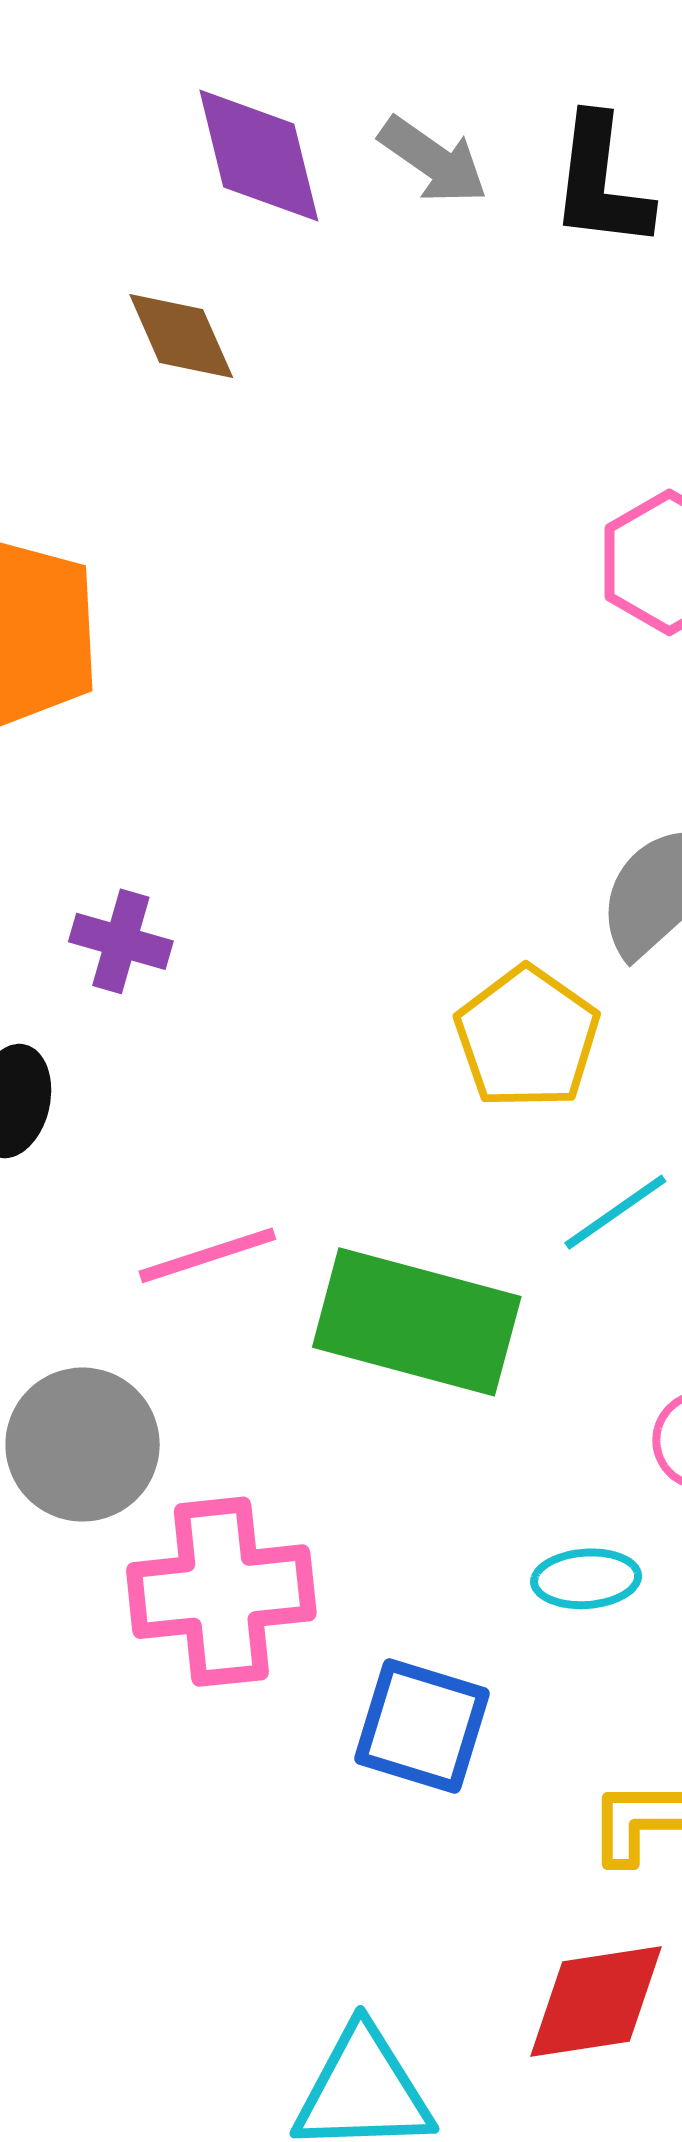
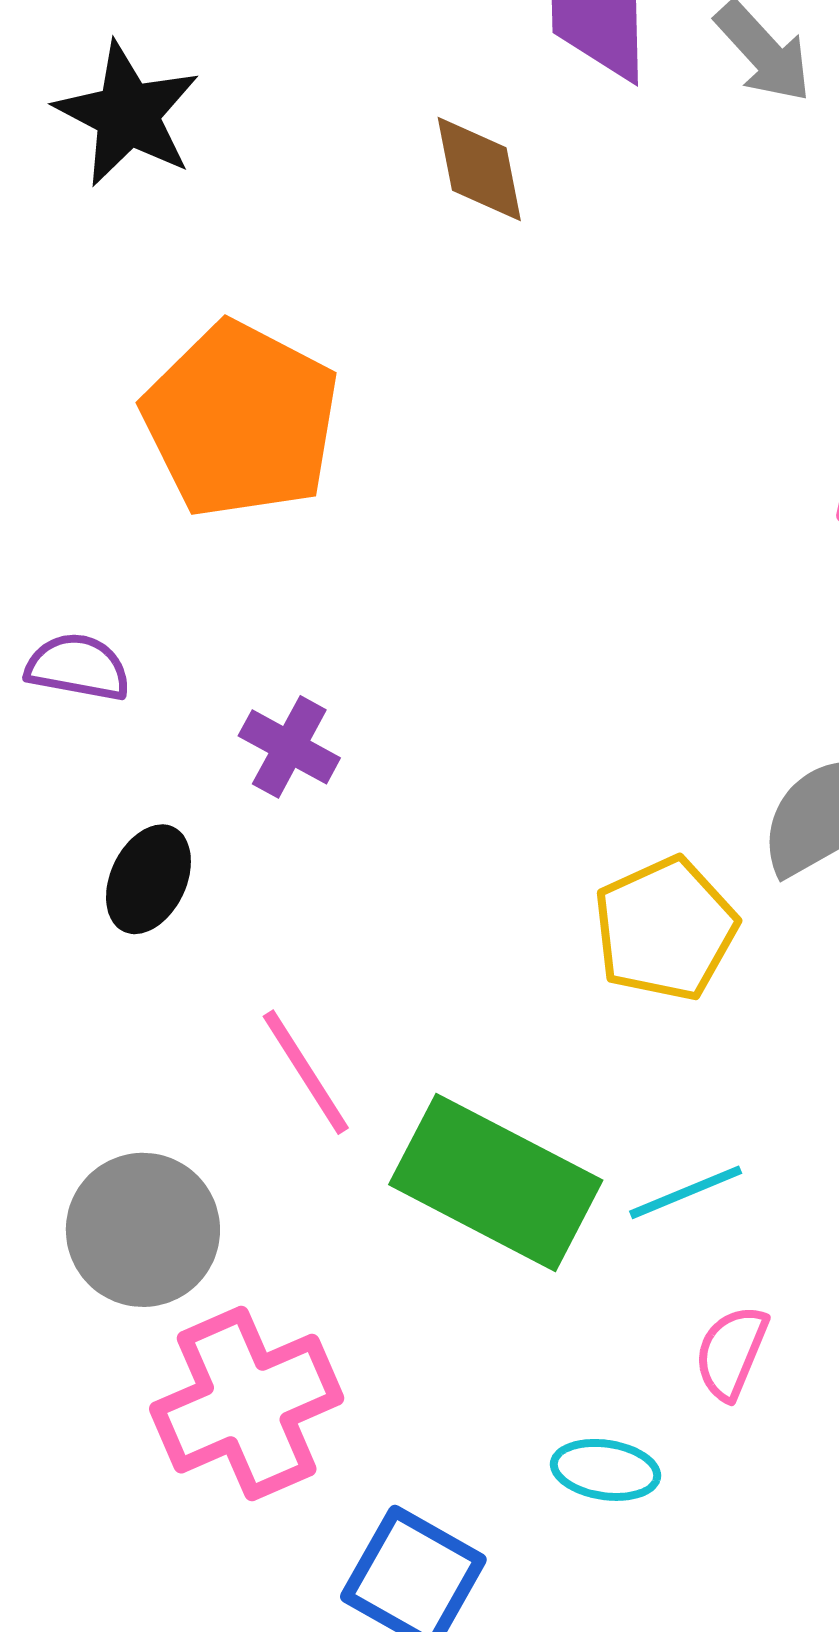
cyan line: (615, 1212) -> (686, 1192), moved
pink line: (207, 1255) -> (306, 1072), turned 63
pink cross: (221, 1592) -> (247, 1404), turned -30

